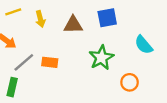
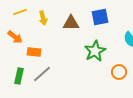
gray line: (24, 62) -> (42, 74), moved
orange rectangle: (50, 62) -> (34, 52), moved

